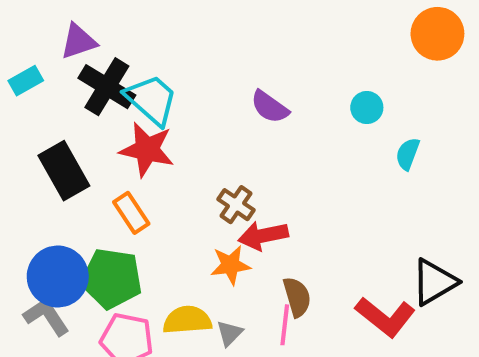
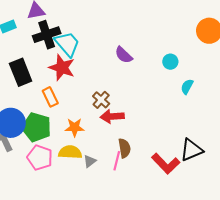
black cross: (107, 87) -> (47, 35), turned 32
orange star: (230, 265) -> (75, 127), moved

